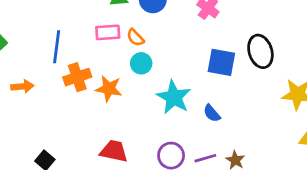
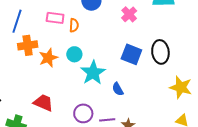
orange semicircle: (135, 38) -> (74, 25), turned -144
cyan circle: (141, 63) -> (74, 54), moved
orange star: (109, 89) -> (48, 58), turned 30

